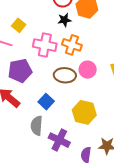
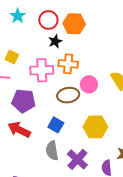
purple pentagon: (20, 71) -> (24, 101), turned 30
purple cross: (59, 140) -> (77, 159), turned 30

